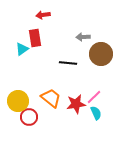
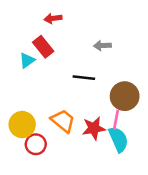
red rectangle: (35, 38) -> (43, 47), turned -30
brown circle: (101, 54) -> (125, 96), moved
pink line: (94, 97) -> (116, 120), turned -35
cyan semicircle: (96, 113) -> (118, 139), size x1.5

